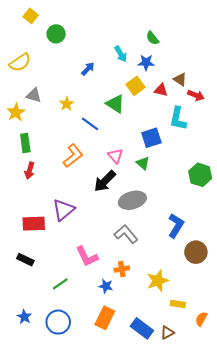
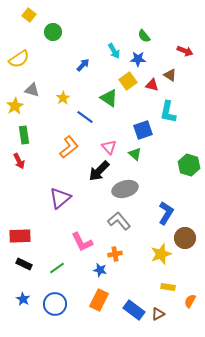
red arrow: (196, 95) -> (185, 51), moved
red arrow: (30, 171) -> (19, 161), moved, turned -42
red rectangle: (34, 224) -> (20, 236), moved
black rectangle: (25, 260) -> (24, 264), moved
yellow star: (158, 281) -> (161, 254), moved

